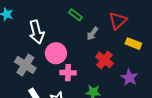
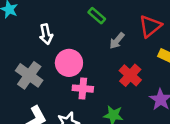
white arrow: (37, 32) -> (46, 34), size x0.7

